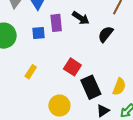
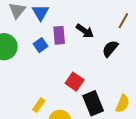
blue square: (39, 33) -> (40, 45), turned -32
yellow rectangle: (31, 72) -> (39, 105), moved

